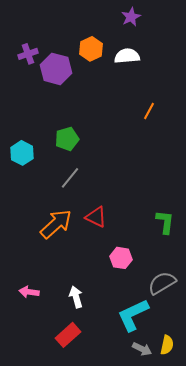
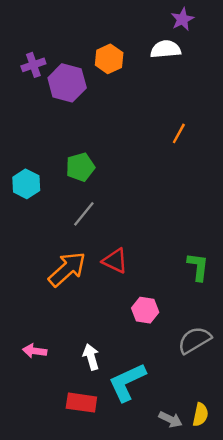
purple star: (131, 17) -> (182, 19), moved
white semicircle: (127, 56) -> (166, 49), moved
cyan L-shape: (133, 315) -> (127, 382), moved
red rectangle: (68, 335) -> (81, 403), turned 50

